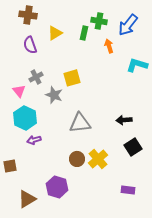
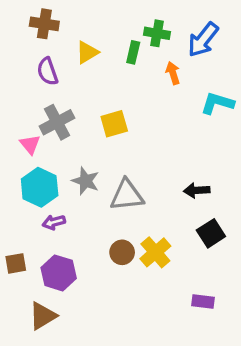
gray cross: (36, 77) -> (57, 122), size x1.5
gray star: (54, 95) -> (86, 181), moved
purple hexagon: (57, 187) -> (59, 273), moved

